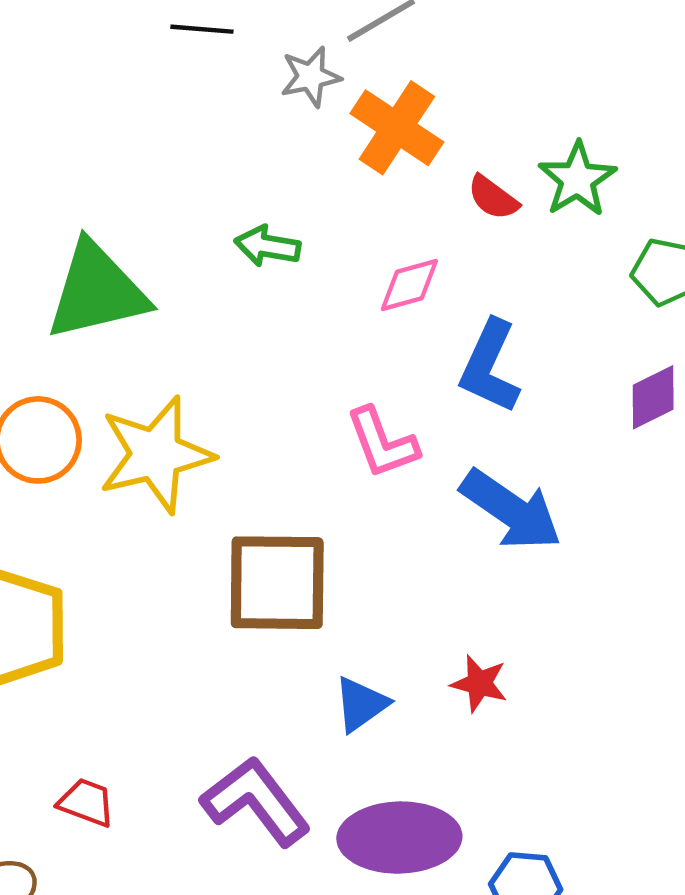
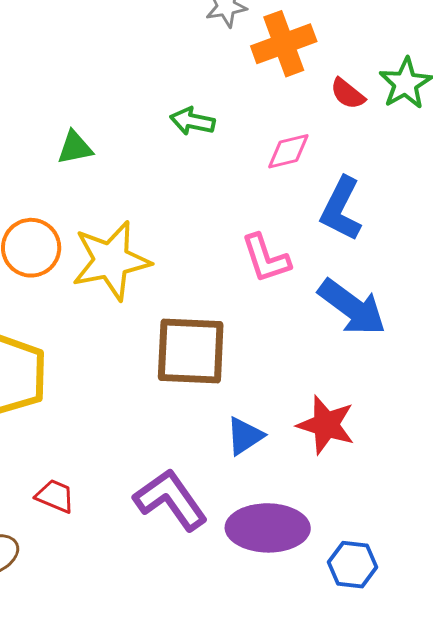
orange cross: (397, 128) -> (284, 44), turned 34
green triangle: (97, 291) -> (75, 148), size x0.5
red star: (479, 683) -> (326, 425), size x1.5

